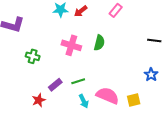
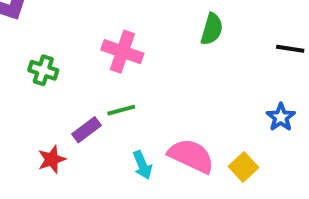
green semicircle: (99, 43) -> (212, 29), moved
green line: (78, 81) -> (121, 110), moved
yellow square: (134, 100) -> (243, 167), turned -32

